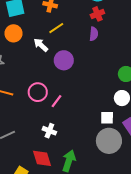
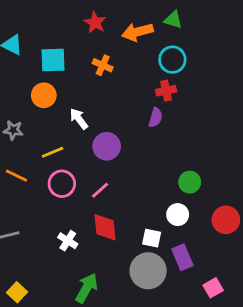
yellow line: (56, 28) -> (53, 152), moved
pink line: (57, 101) -> (100, 190), moved
red diamond: (42, 158) -> (105, 227), moved

